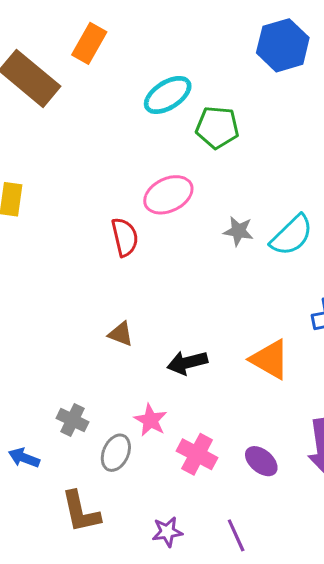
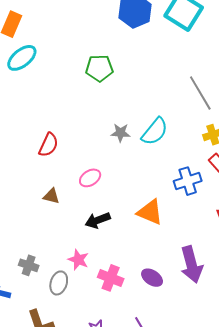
cyan ellipse: (168, 95) -> (22, 58), moved
pink ellipse: (168, 195) -> (90, 178), moved, size x0.7
red semicircle: (125, 237) -> (48, 145), turned 45
brown triangle: (121, 334) -> (51, 196), moved

